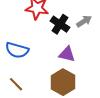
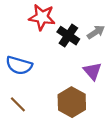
purple triangle: (67, 54) -> (92, 71), moved, turned 36

